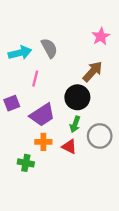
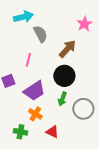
cyan arrow: (20, 53) -> (23, 17), moved
brown arrow: (93, 72) -> (67, 49), moved
orange cross: (43, 142) -> (35, 114), turned 32
red triangle: (69, 147) -> (52, 132), moved

